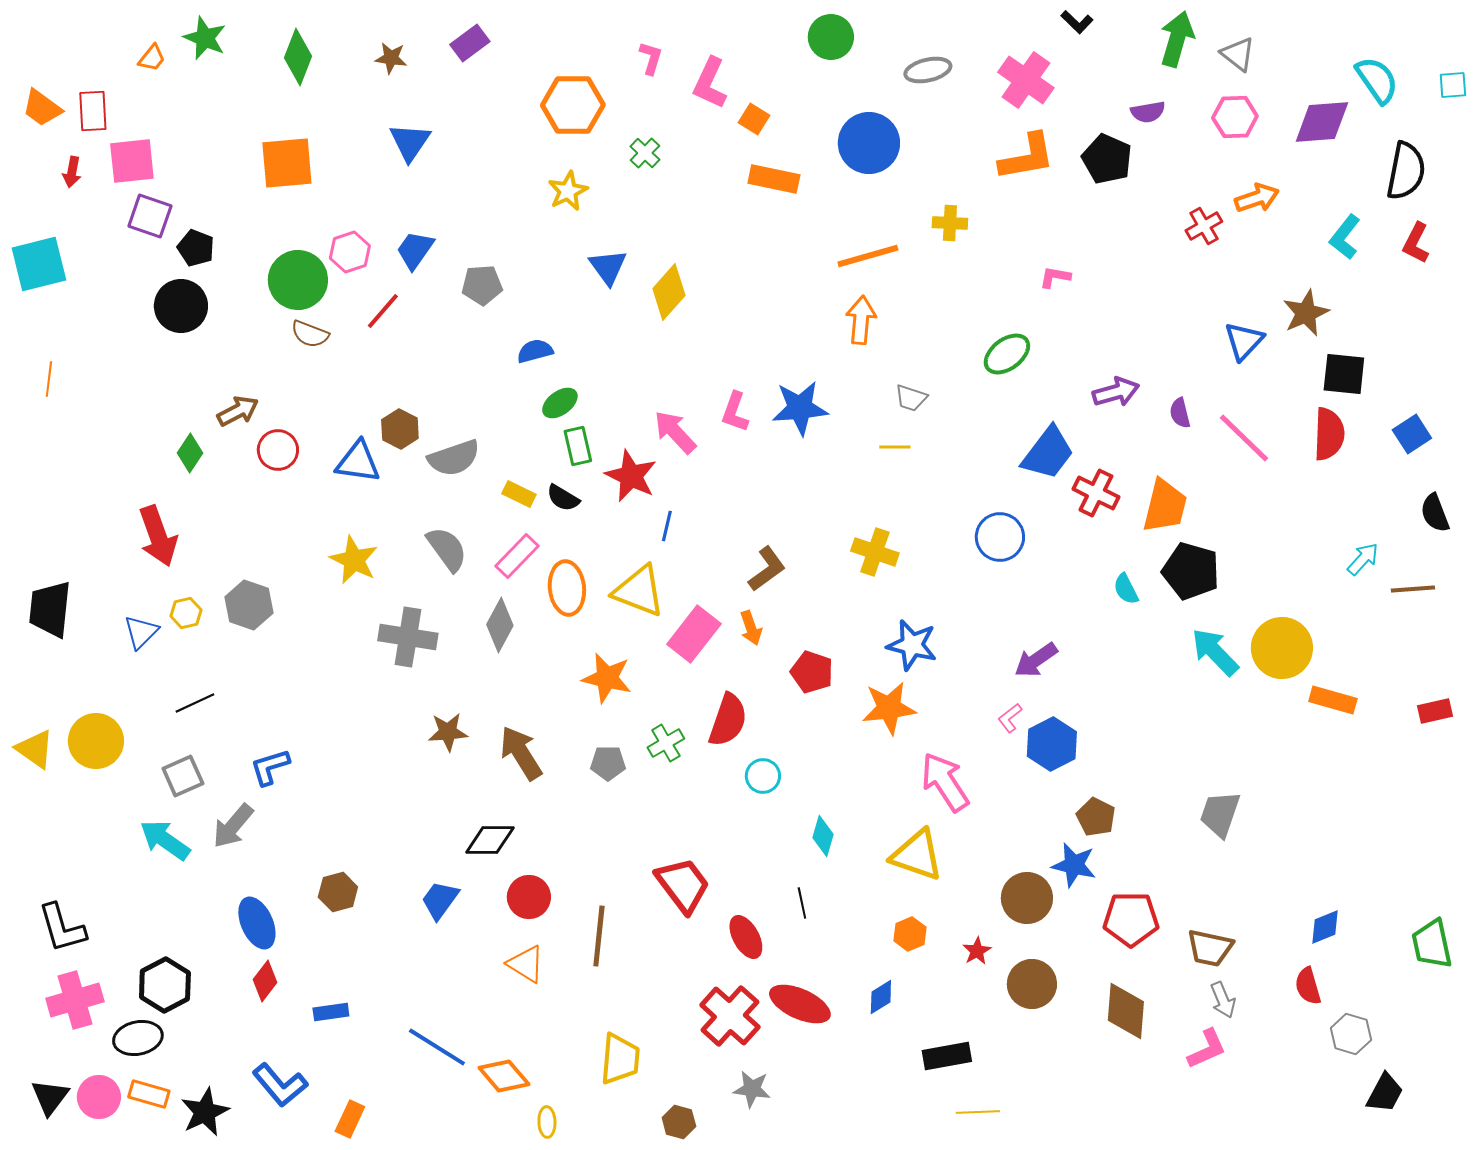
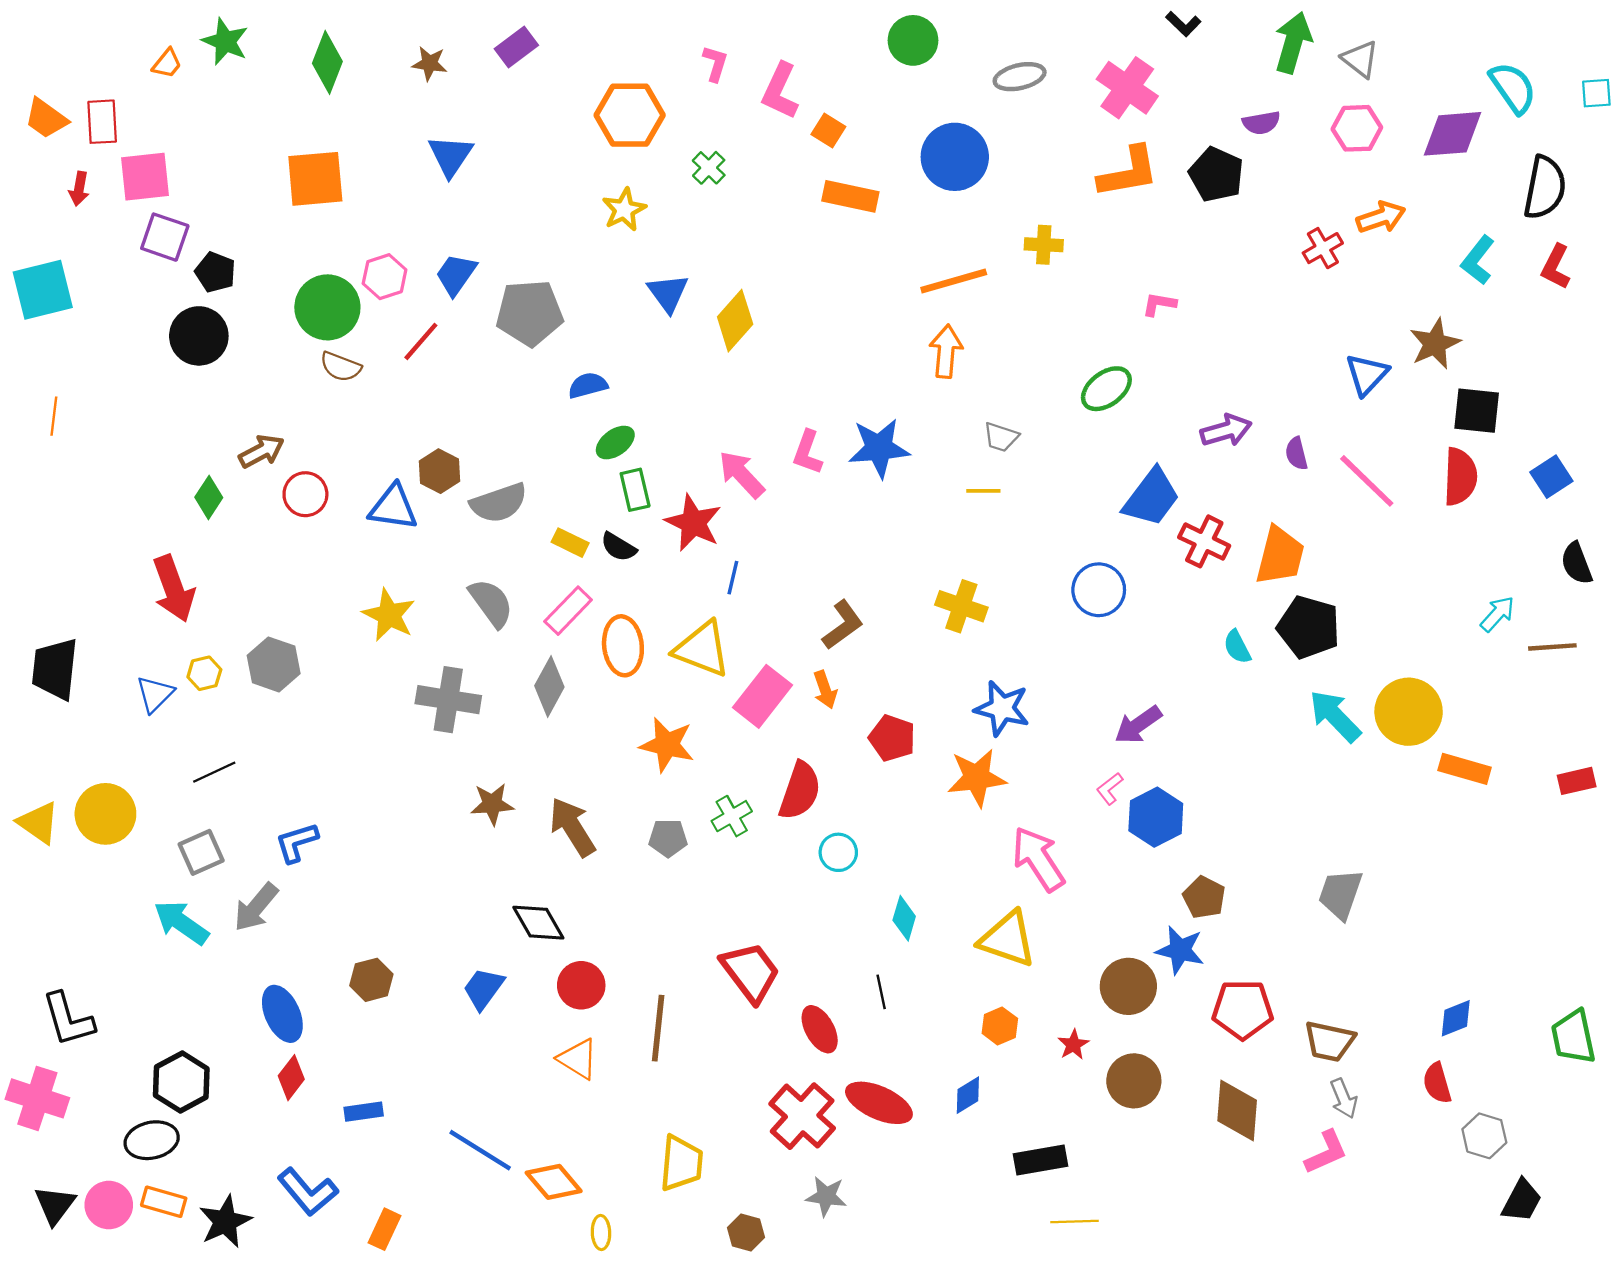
gray pentagon: (482, 285) -> (530, 313), size x1.5
black diamond: (490, 840) -> (538, 923), turned 60
pink cross: (75, 1000) -> (37, 1098), moved, turned 34

